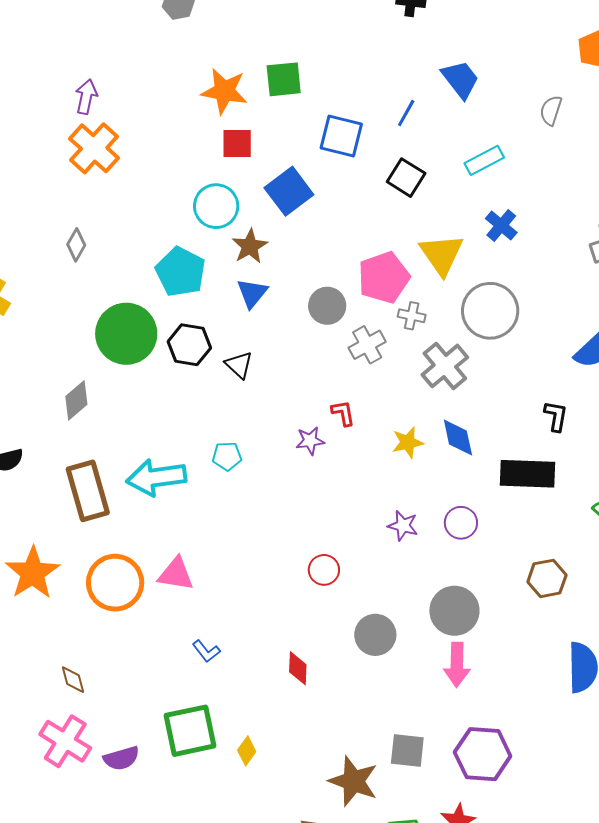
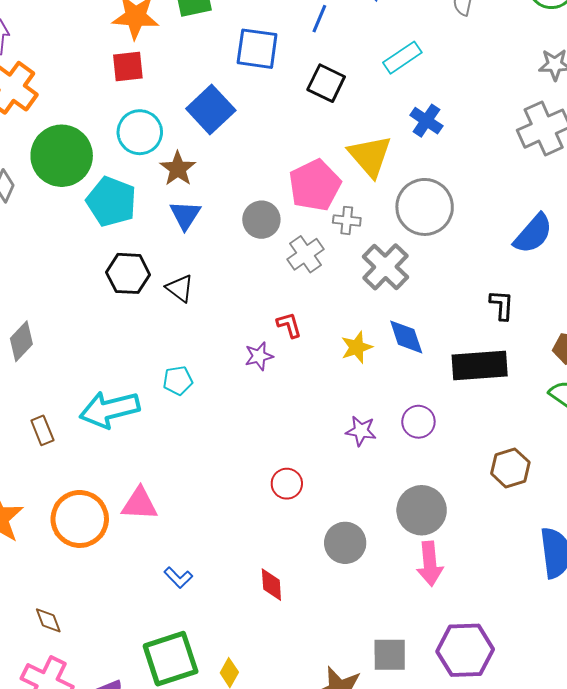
red square: (237, 143) -> (128, 67), moved
green circle: (126, 334) -> (62, 156), moved
brown rectangle: (88, 491) -> (42, 430), size x0.5

